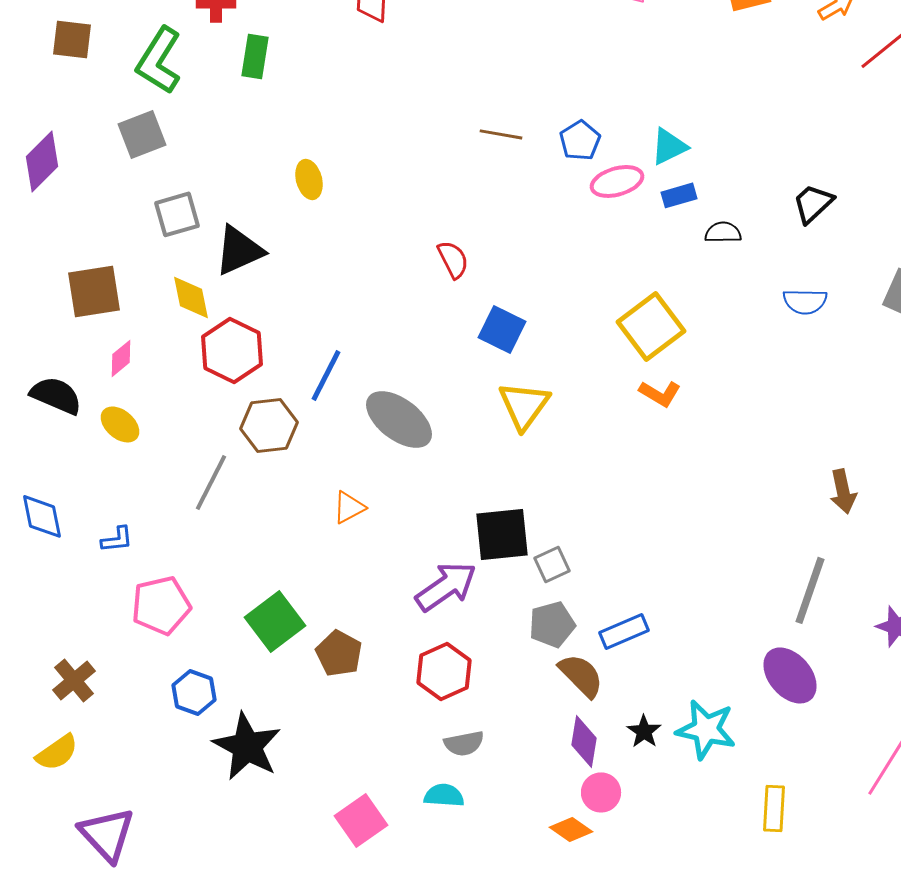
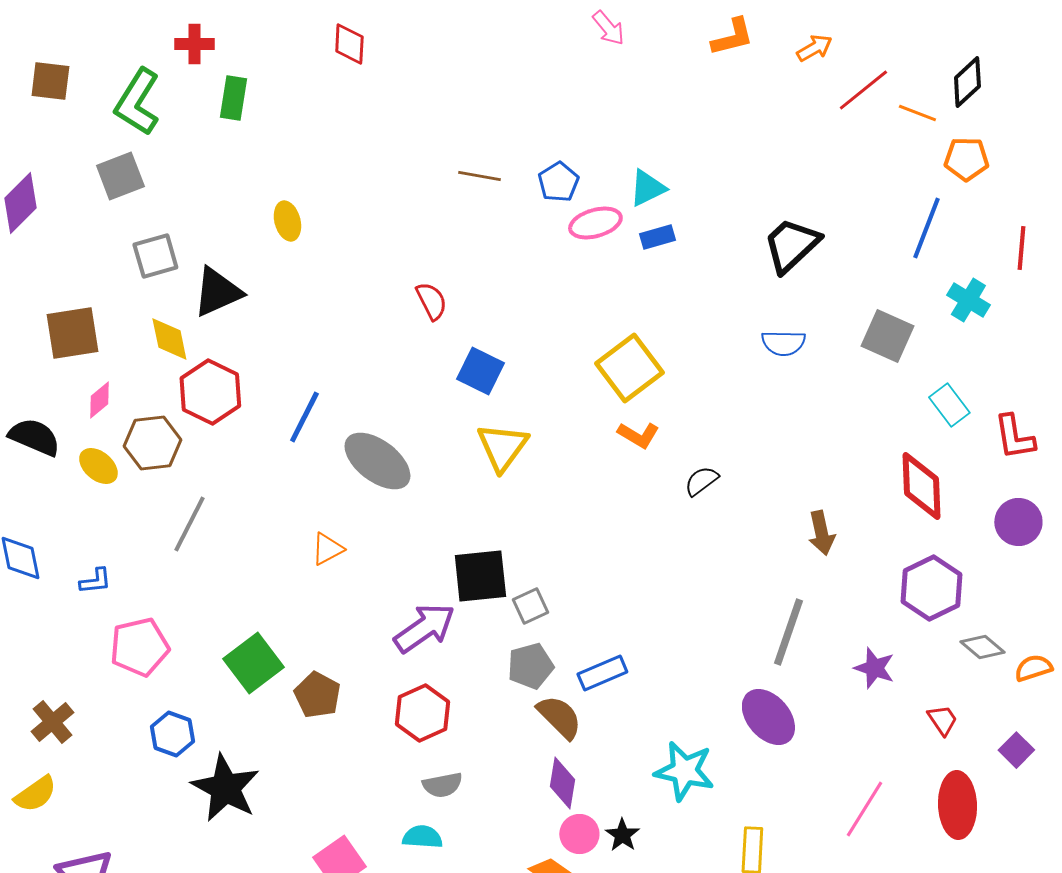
black trapezoid: (813, 203) -> (791, 245), size x1.4
black semicircle: (723, 232) -> (701, 481), moved, turned -36
brown hexagon: (269, 425) -> (152, 443), moved
black star: (644, 731) -> (622, 835), moved

